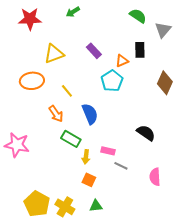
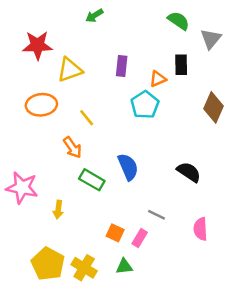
red star: (30, 19) -> (38, 45), moved
purple rectangle: (94, 51) -> (122, 66), turned 49
blue semicircle: (90, 114) -> (128, 167), moved
pink rectangle: (108, 151) -> (140, 238), moved, turned -72
yellow arrow: (86, 157) -> (58, 210), moved

